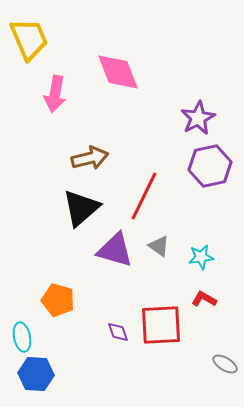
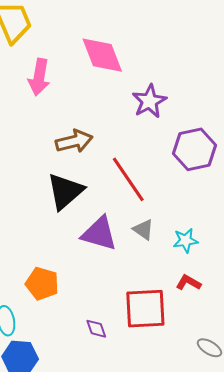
purple star: (198, 118) -> (149, 101), moved
red line: (144, 196) -> (128, 179), turned -60
purple diamond: (118, 332) -> (96, 329), moved

